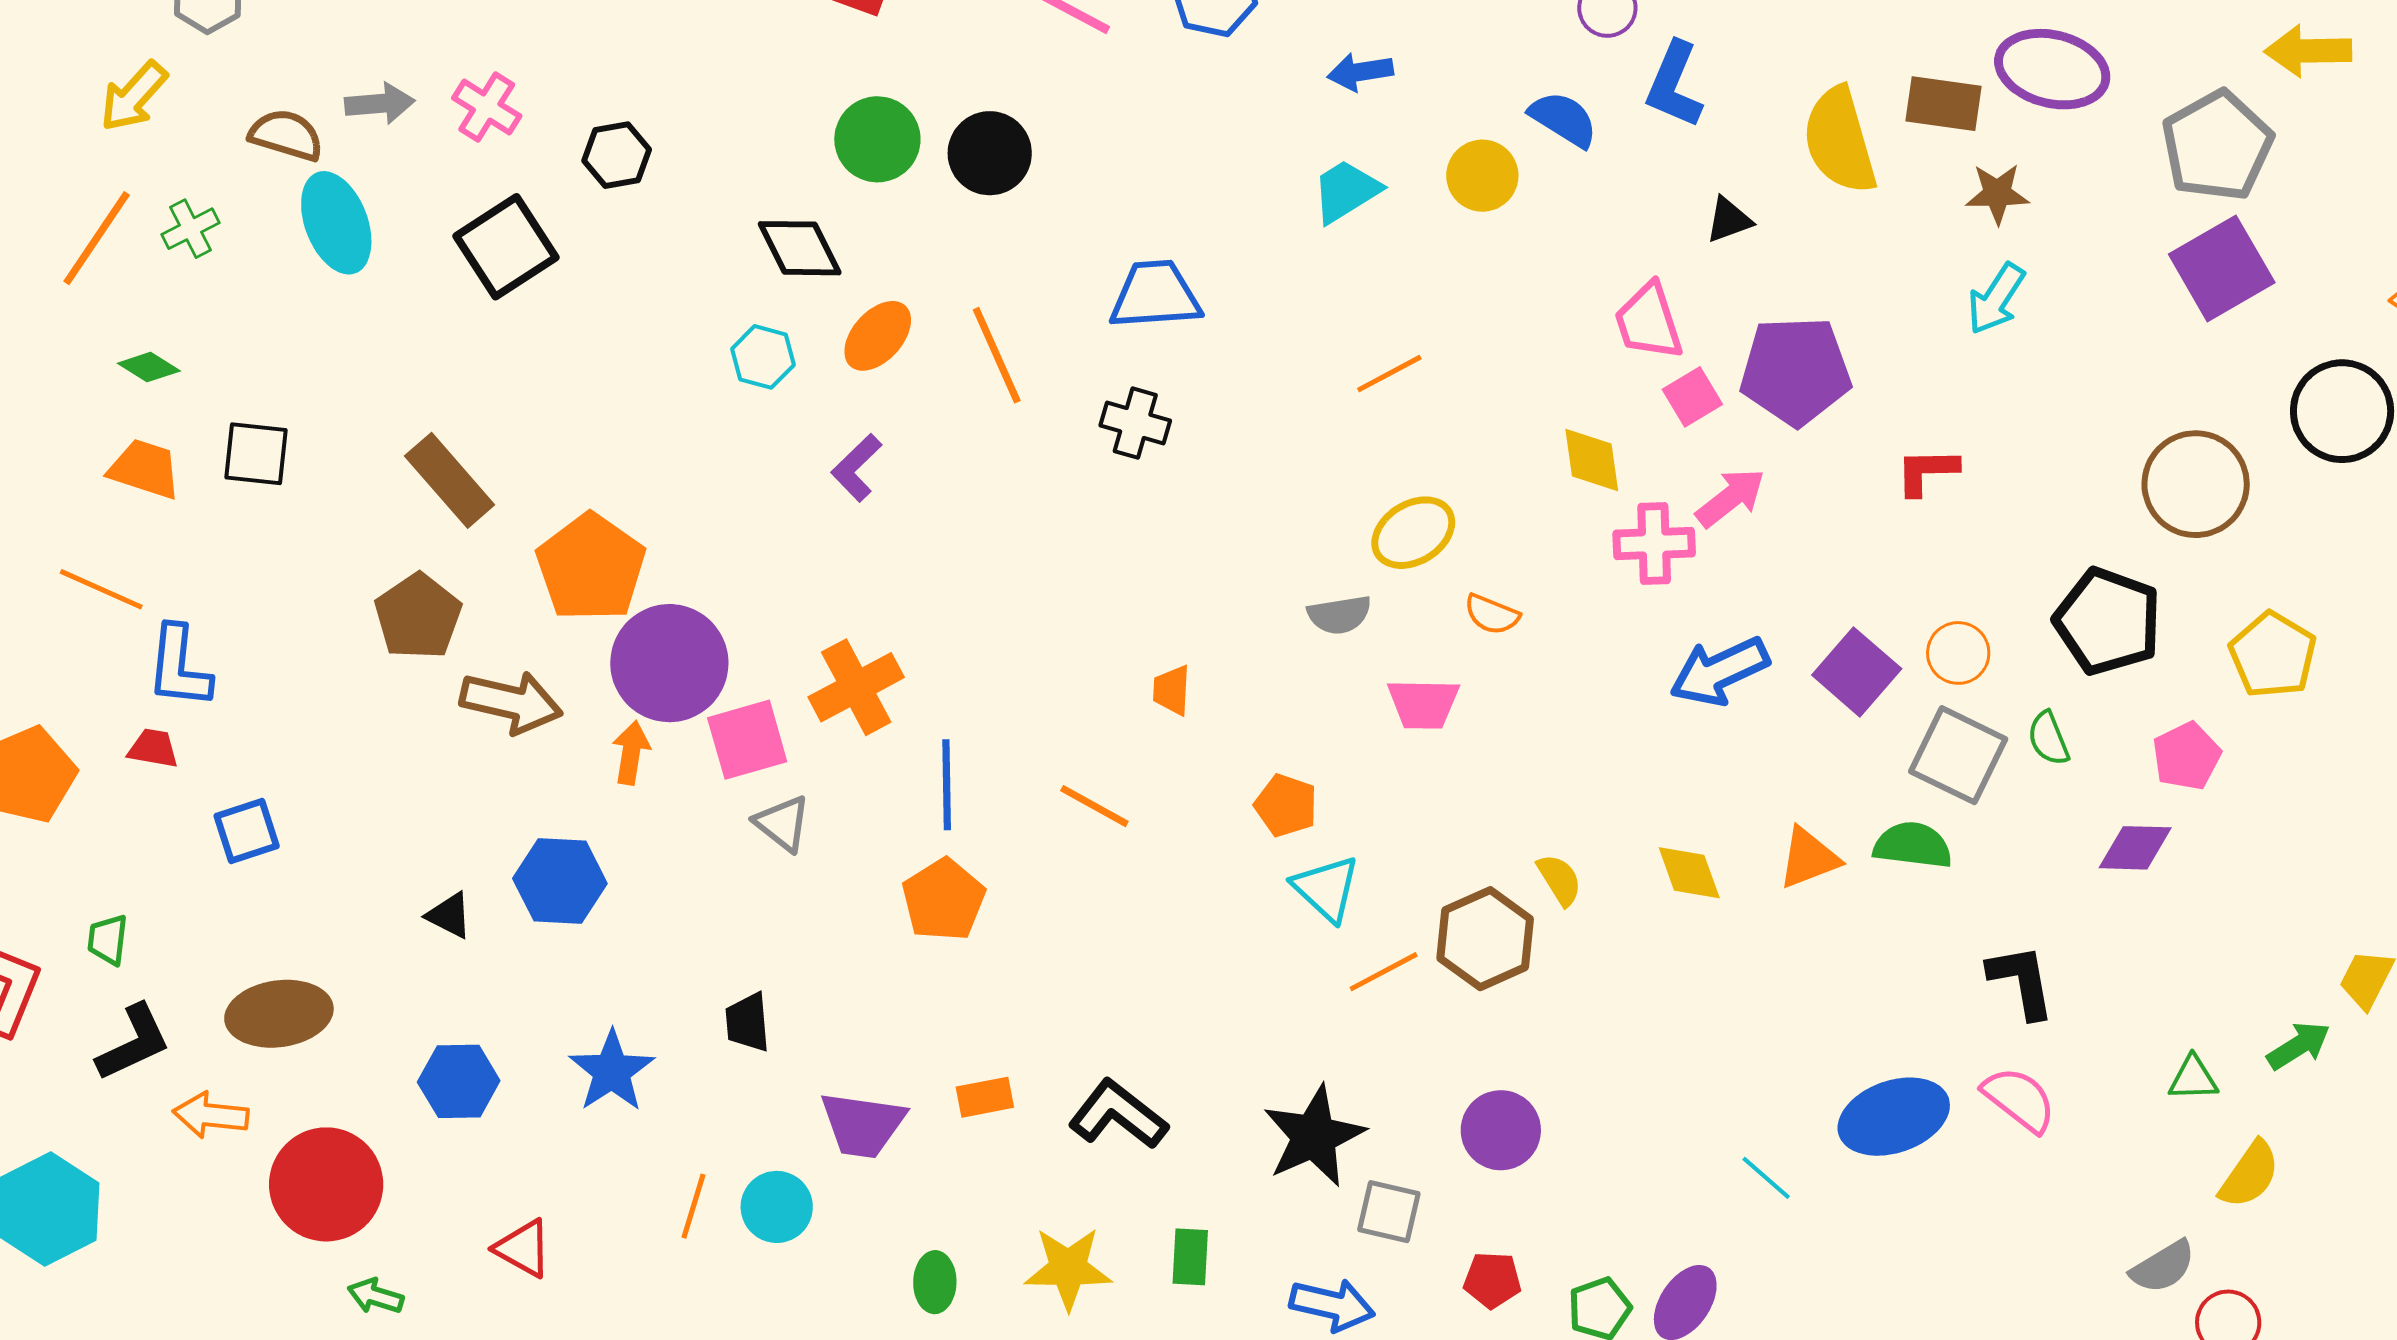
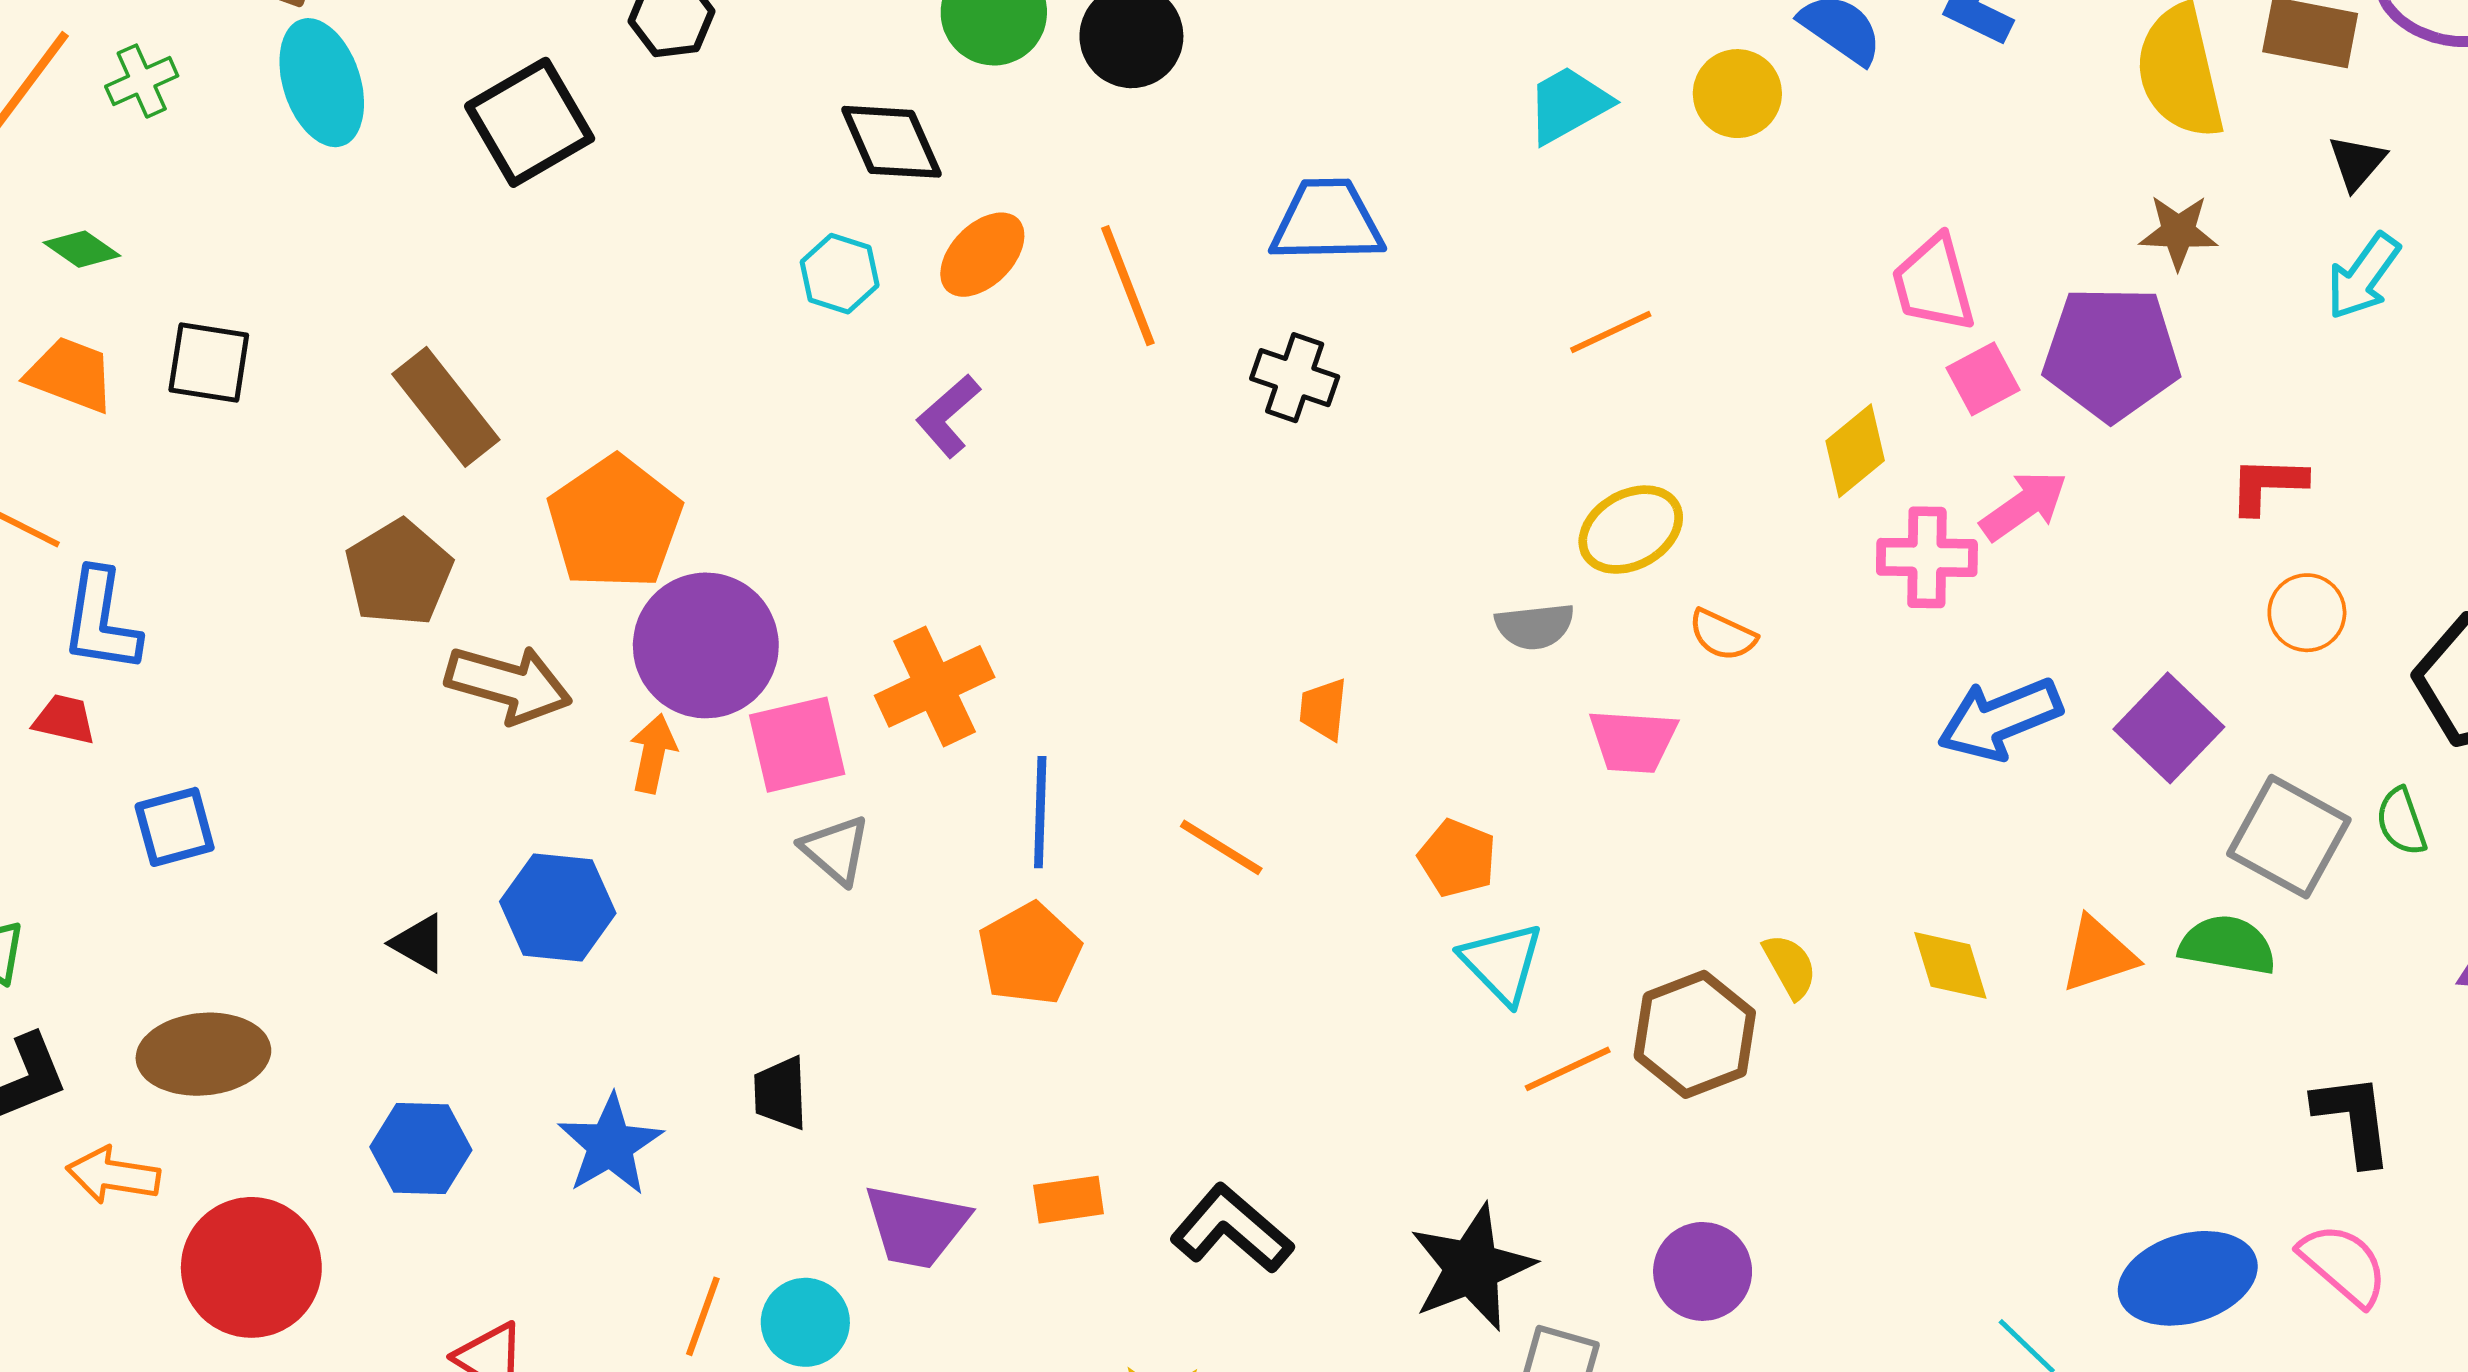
brown star: (1997, 194) -> (2178, 232), moved
black triangle: (1729, 220) -> (2357, 162), moved, turned -32
yellow diamond: (1592, 460) -> (1855, 451), turned 56
orange circle: (1958, 653) -> (2307, 613), moved

